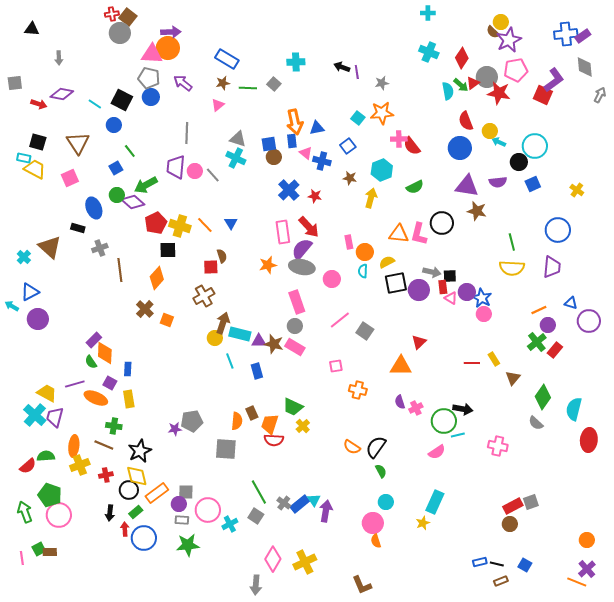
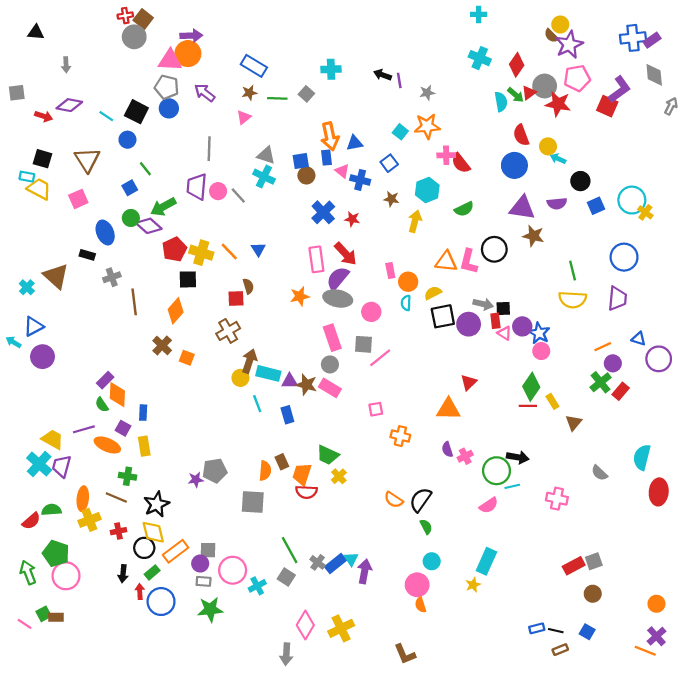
cyan circle: (535, 146) -> (632, 200), moved
gray square: (365, 331) -> (363, 344), moved, turned -30
green diamond: (543, 397) -> (531, 387), moved
brown circle: (510, 524) -> (593, 594), moved
pink line: (22, 558) -> (25, 624), turned -48

